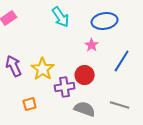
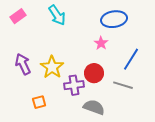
cyan arrow: (61, 17) -> (57, 15), moved
gray line: (120, 105) -> (123, 85), moved

